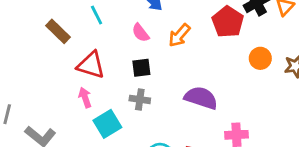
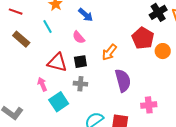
red pentagon: (228, 22) -> (143, 38), moved
orange arrow: (179, 35) -> (109, 52), moved
red triangle: (91, 65) -> (57, 62), moved
purple semicircle: (201, 98) -> (123, 81), turned 60

